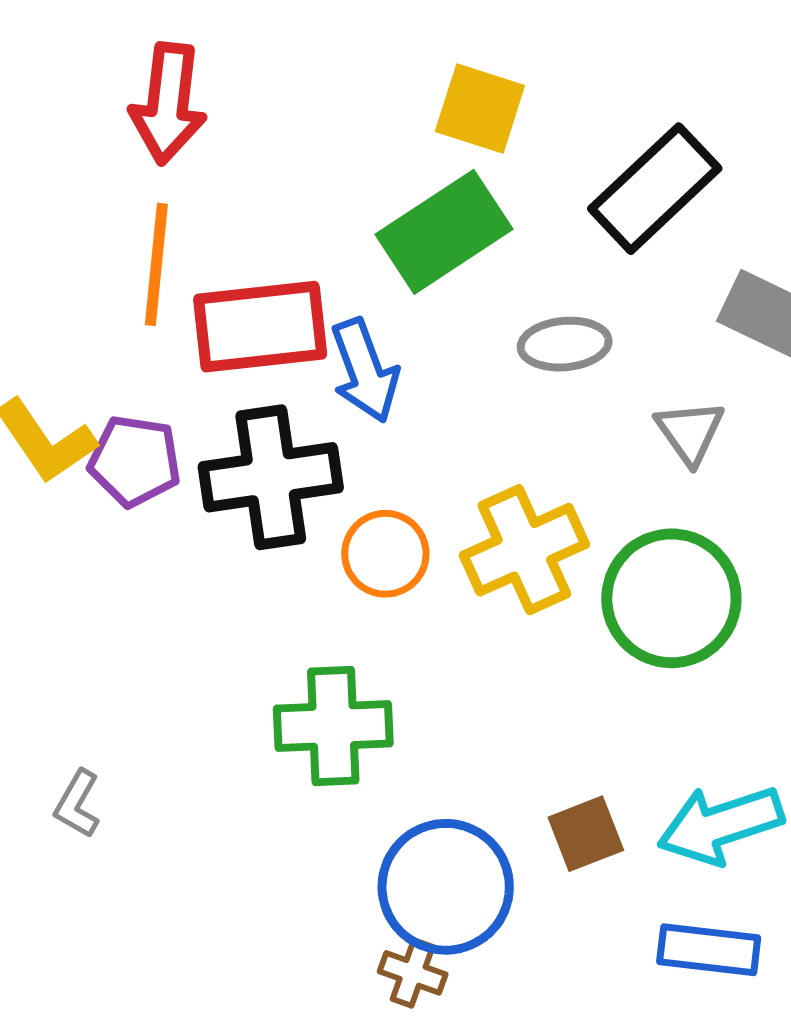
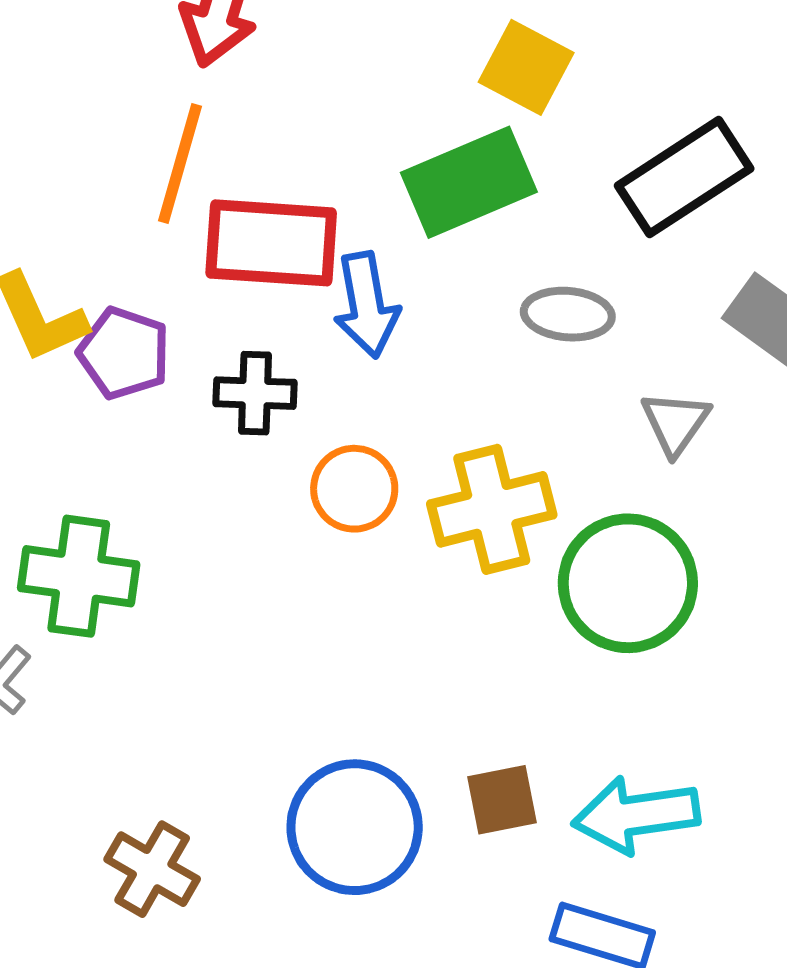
black cross: (271, 477) -> (255, 393), size x0.6
green cross: (333, 726) -> (79, 576), moved
brown cross: (413, 973) -> (152, 869), moved, size x1.4

